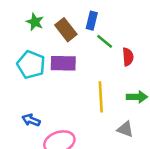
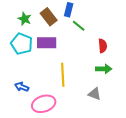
green star: (35, 22) -> (25, 19), moved
red semicircle: (128, 57) -> (103, 46), moved
yellow line: (101, 97) -> (63, 75), moved

